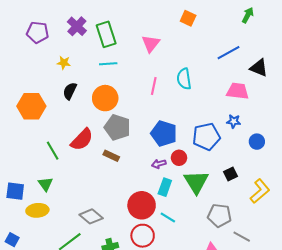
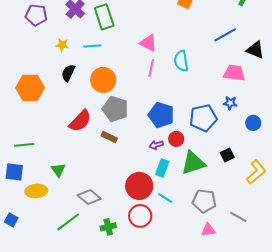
pink triangle: (151, 43) -> (148, 43), moved, turned -42
cyan line: (108, 64) -> (92, 46), moved
green line: (53, 151) -> (24, 145), moved, turned -66
green triangle: (196, 182) -> (193, 163), turned 44
green triangle: (46, 184) -> (58, 170), moved
gray pentagon: (219, 215) -> (204, 201), moved

